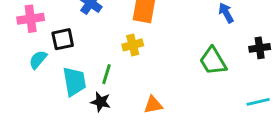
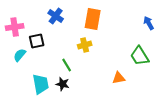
green line: (106, 74) -> (67, 65), turned -48
cyan trapezoid: (74, 81) -> (41, 84), moved
orange triangle: (153, 105) -> (119, 78), moved

